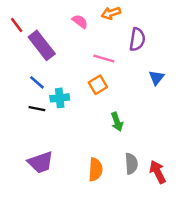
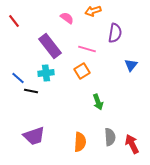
purple rectangle: (42, 45) -> (50, 46), moved
blue line: (37, 82) -> (18, 78), moved
cyan cross: (60, 98) -> (46, 73), moved

